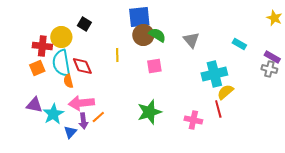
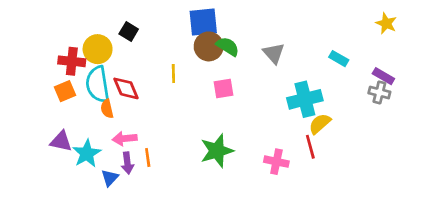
pink arrow: (81, 103) -> (125, 139), size x0.7
orange line: (98, 117) -> (148, 158), turned -56

